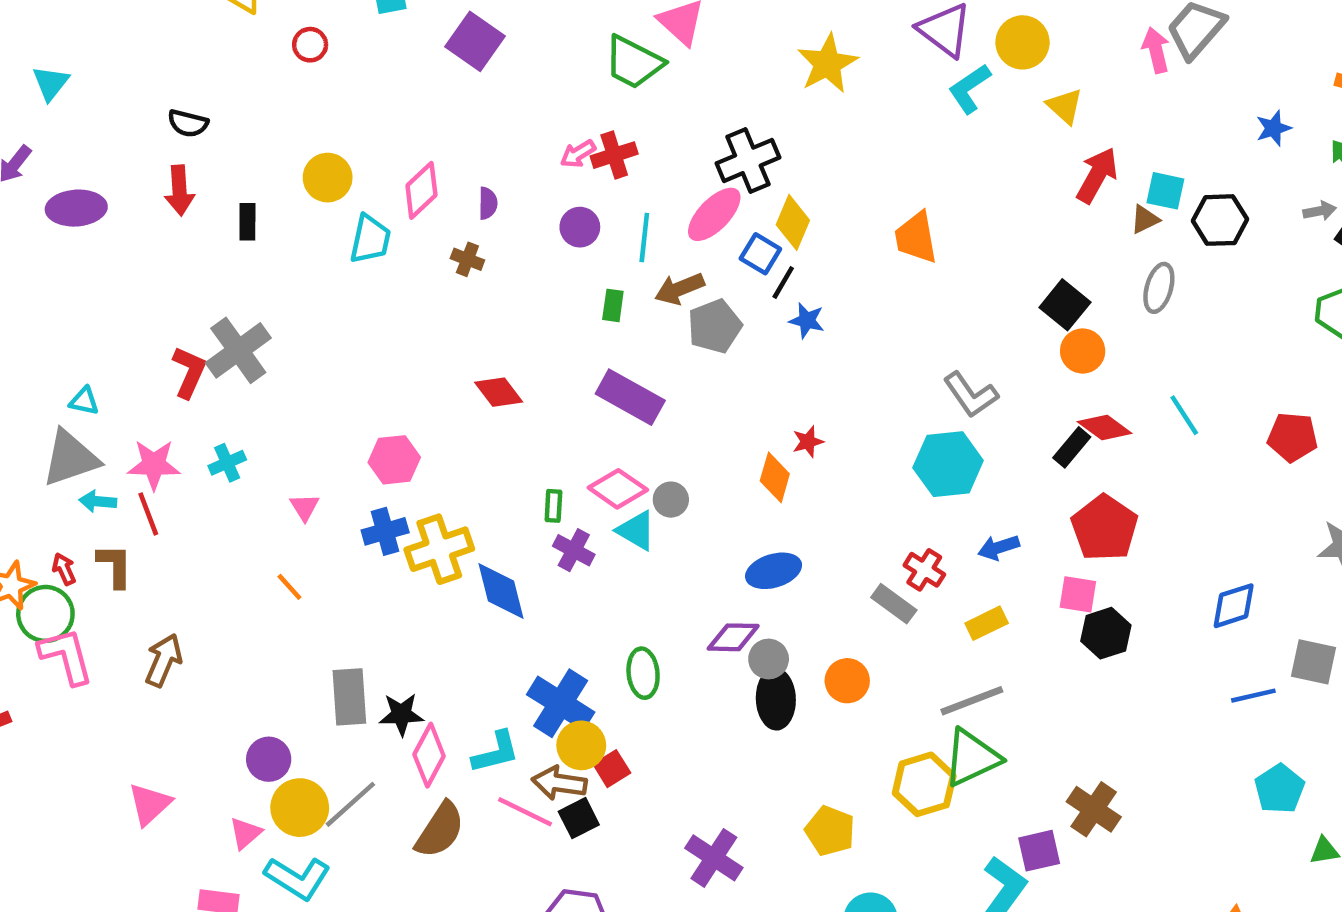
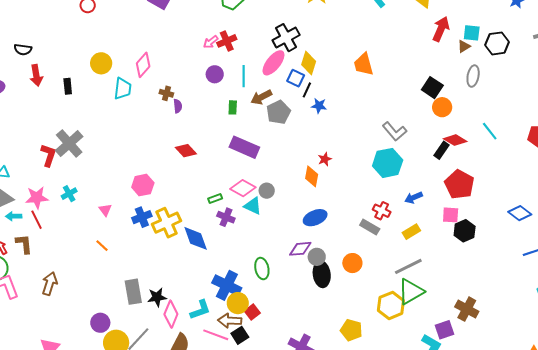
black semicircle: (188, 123) -> (23, 49), moved
purple semicircle: (488, 203) -> (178, 106), moved
green rectangle: (553, 506) -> (215, 199), turned 72
blue diamond: (1234, 606) -> (520, 213), turned 60

